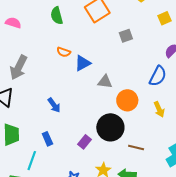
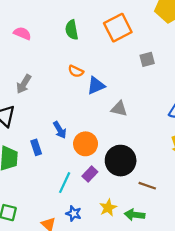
gray arrow: (19, 67) -> (24, 84), size x0.7
orange circle: (127, 100) -> (86, 144), moved
blue rectangle: (47, 139) -> (36, 147), moved
cyan line: (32, 161) -> (65, 183), moved

